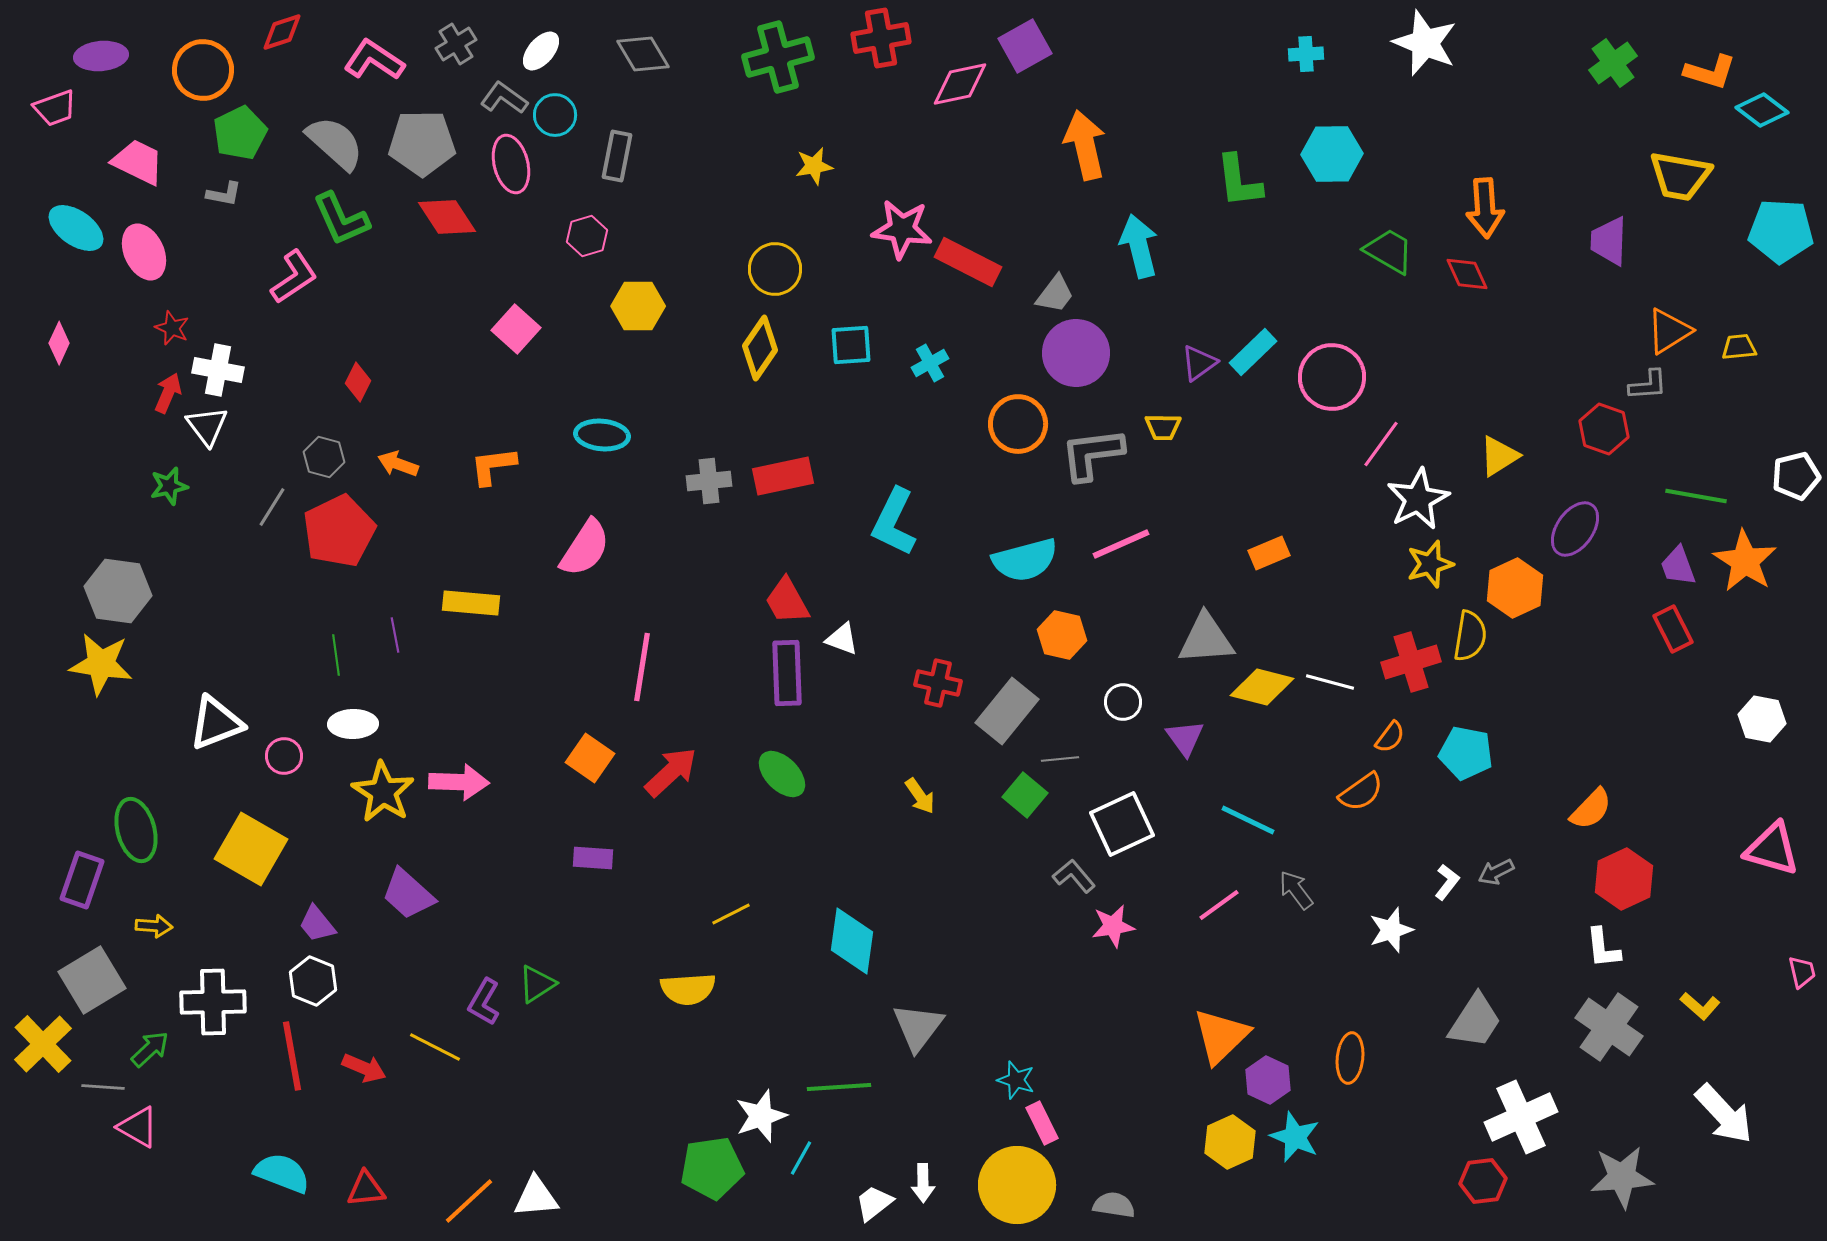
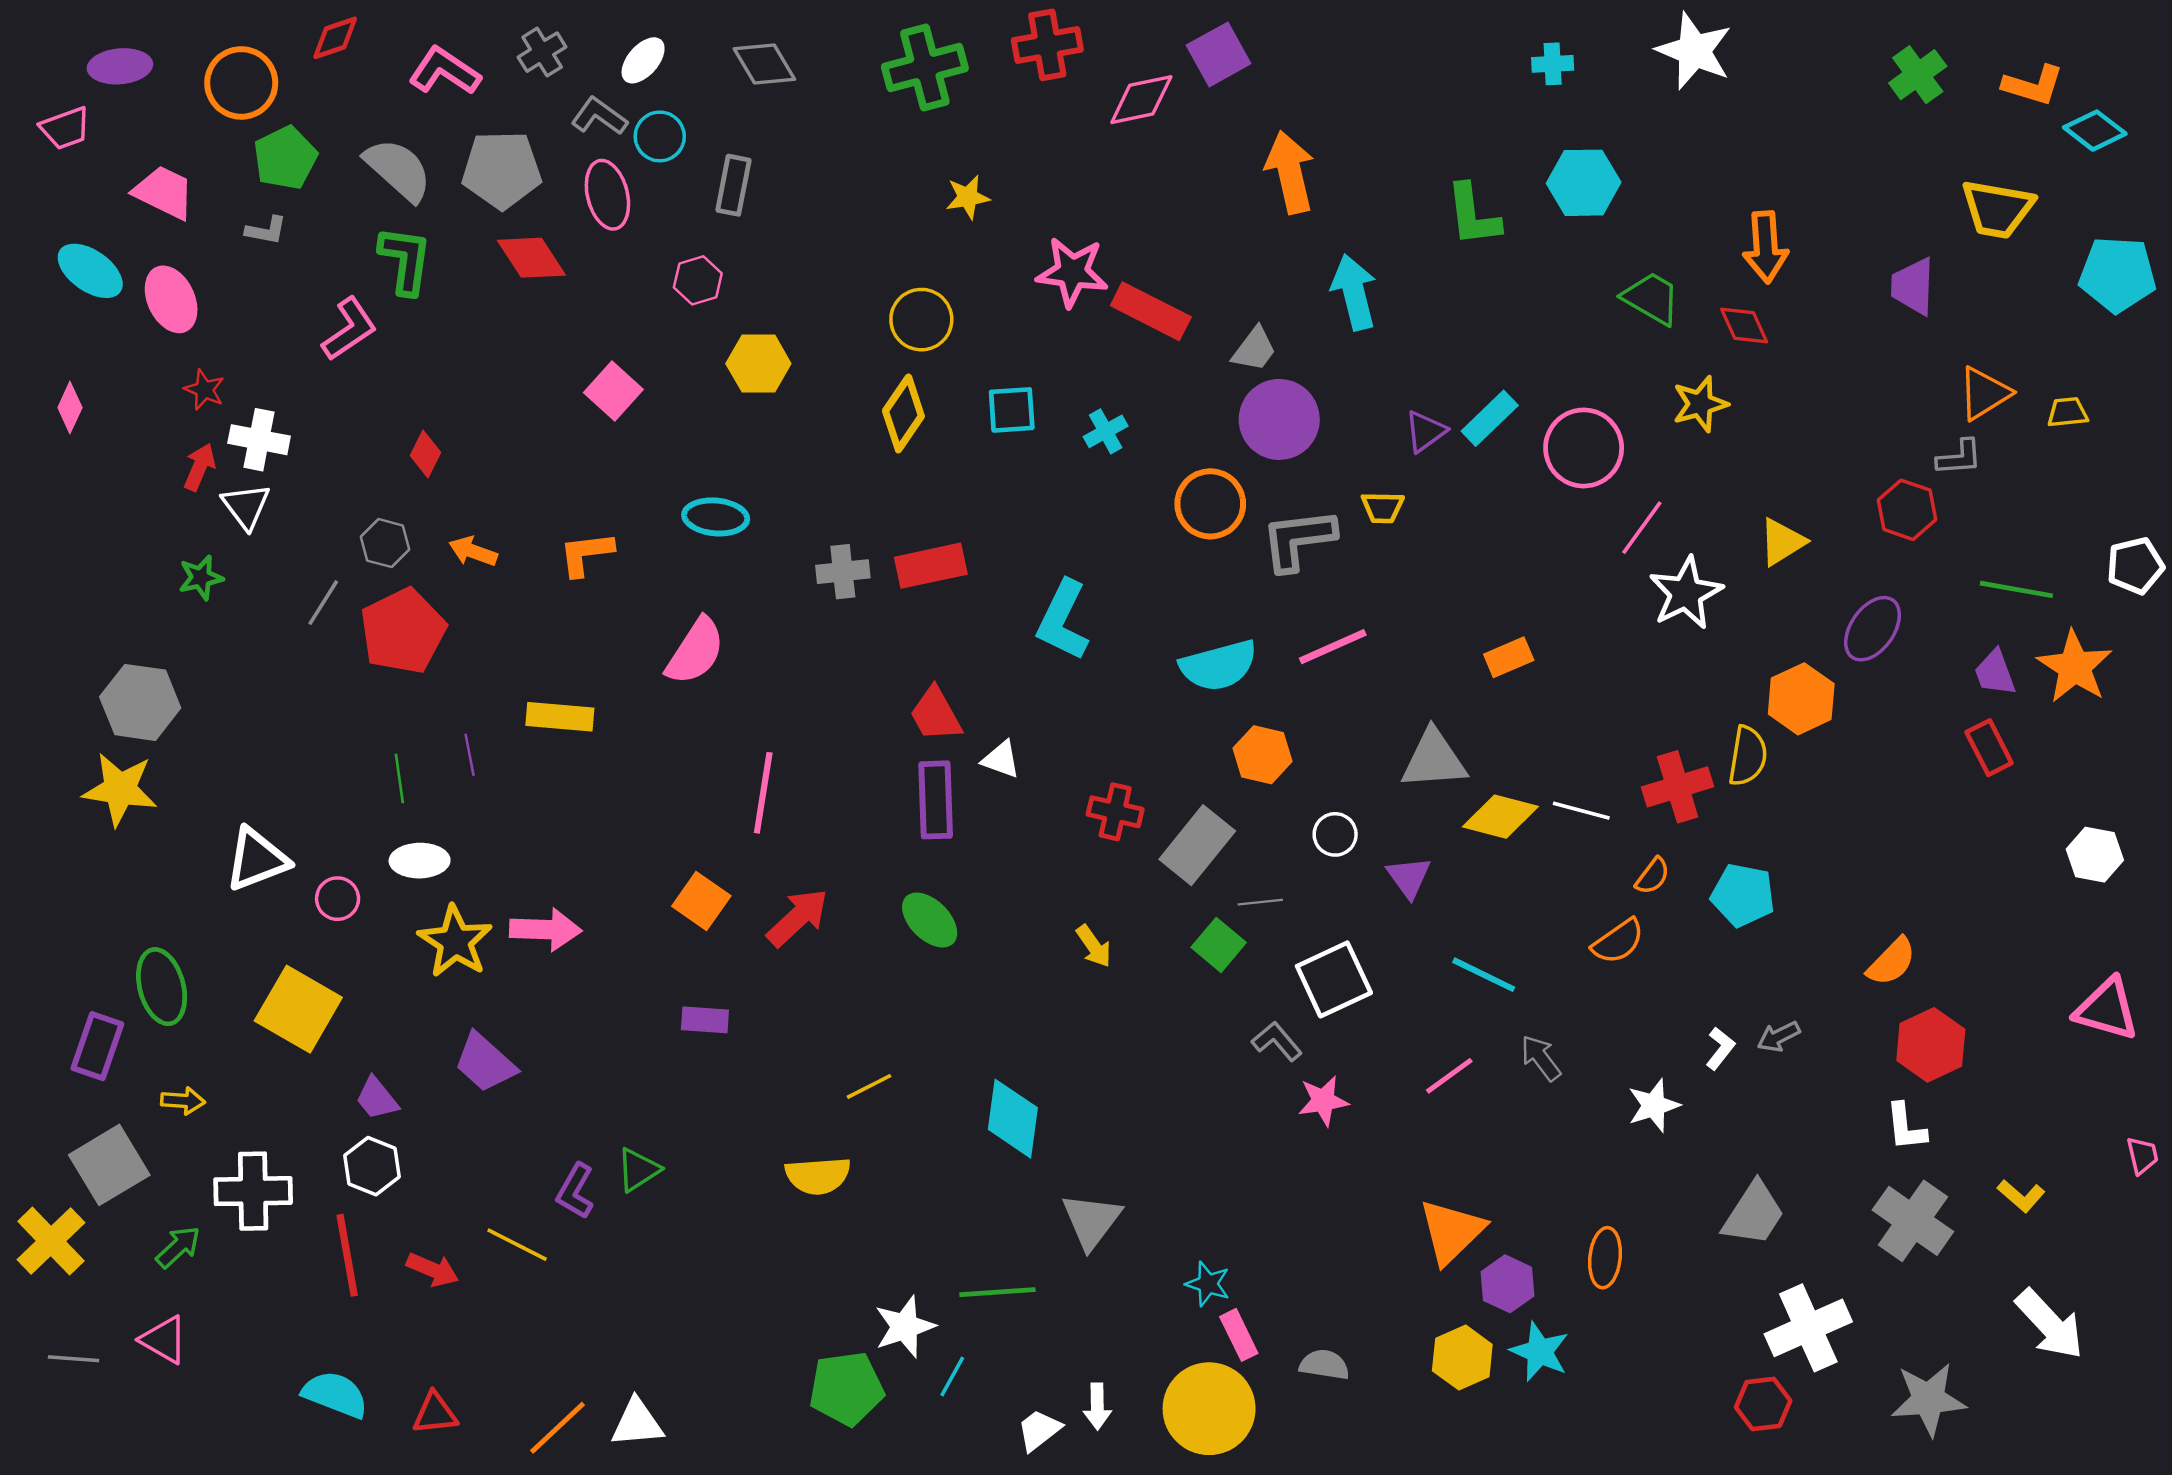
green L-shape: (341, 219) -> (405, 260), turned -148
yellow star: (1430, 564) -> (1700, 404), moved
gray line: (103, 1087) -> (74, 1359), moved
gray semicircle: (1114, 1205) -> (1324, 1365), moved

